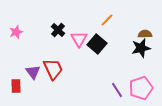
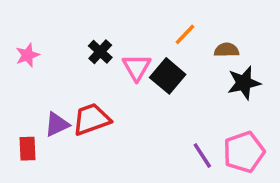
brown semicircle: (145, 34) -> (227, 50), moved
red trapezoid: (53, 69) -> (92, 119), turned -85
purple triangle: (33, 72) -> (57, 124), turned 42

